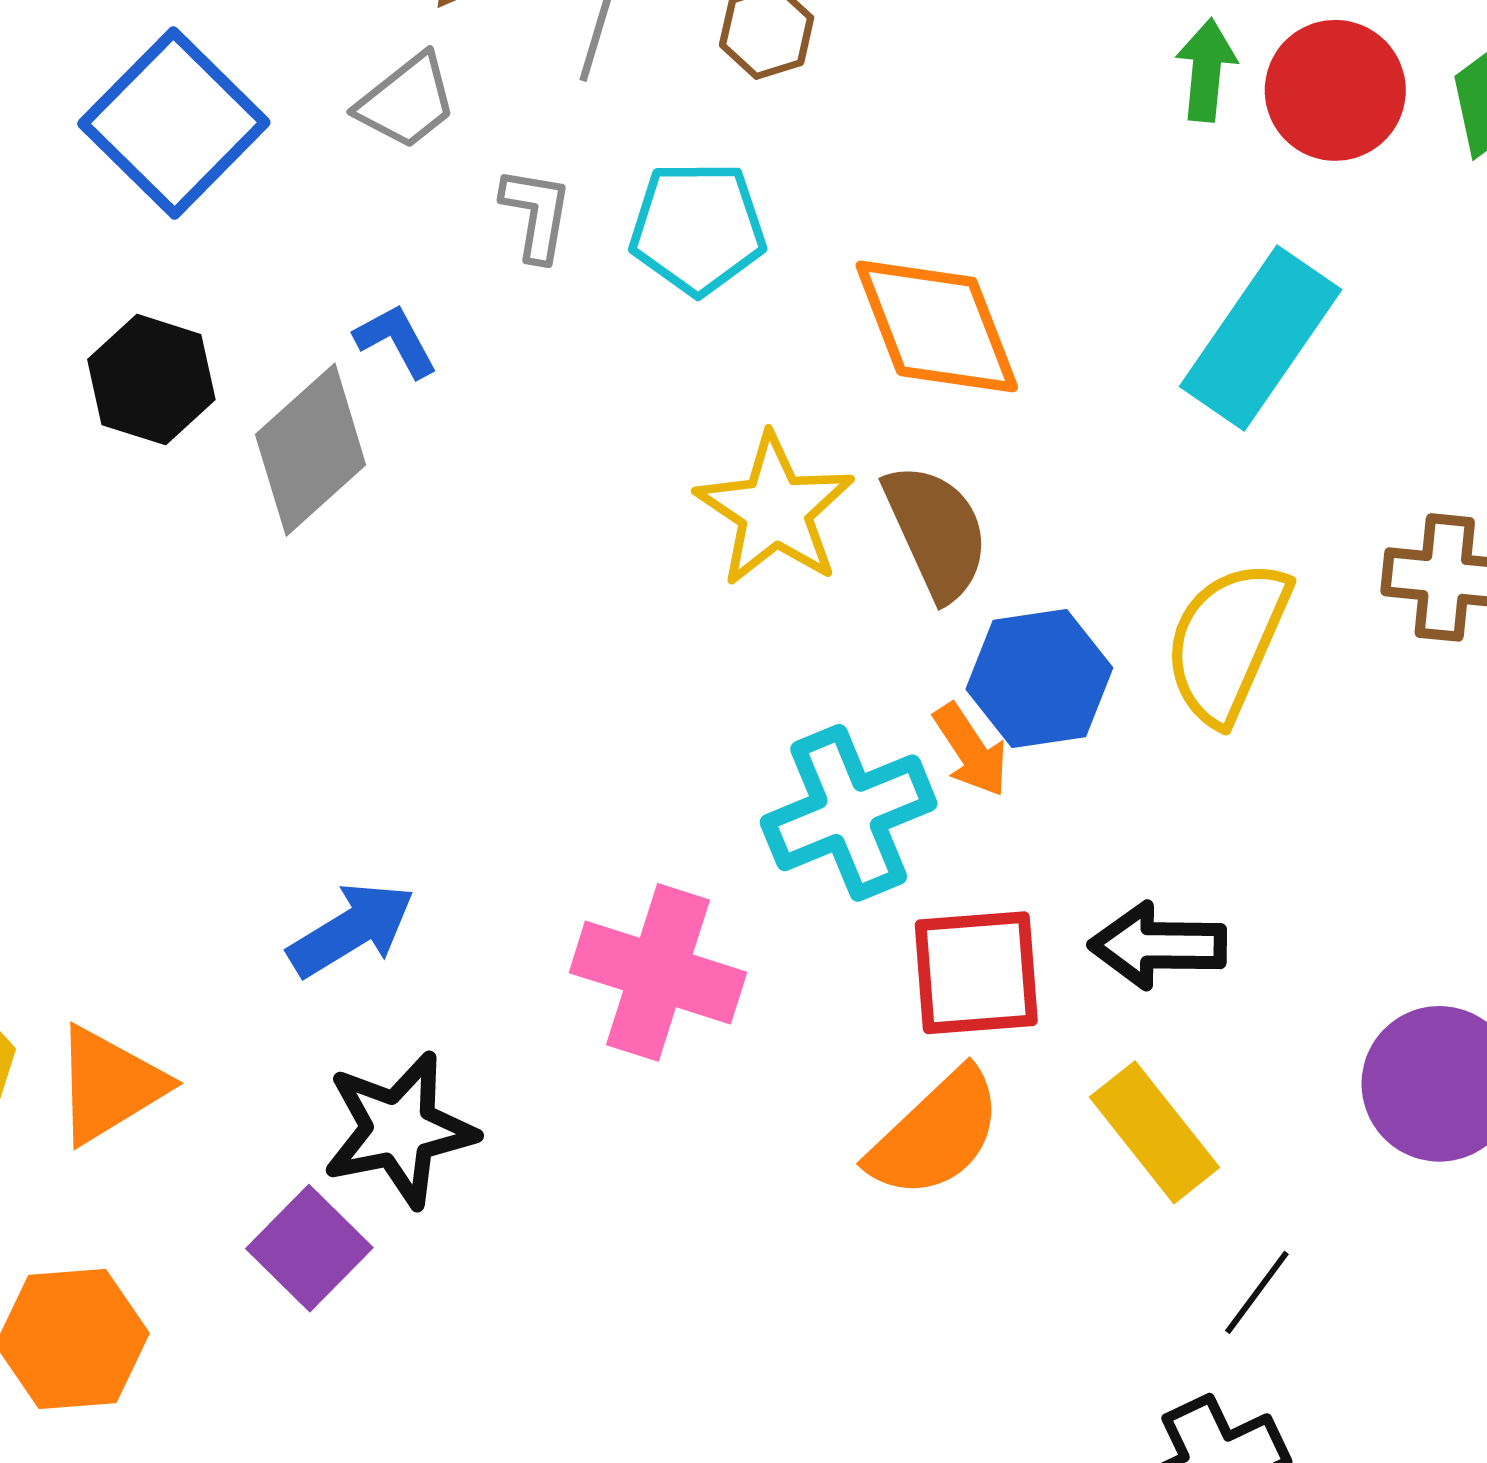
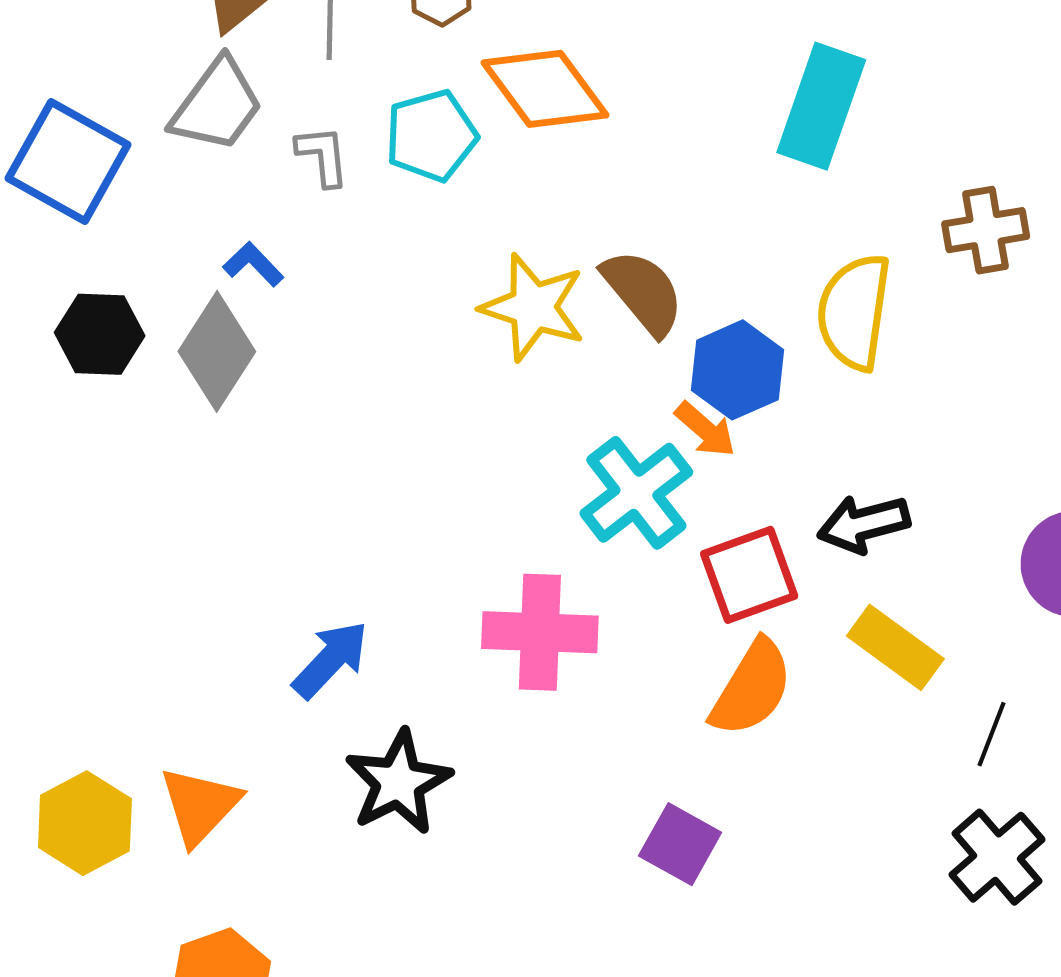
gray trapezoid: (407, 101) -> (217, 105), size x1.4
orange diamond: (937, 326) -> (545, 89), moved
purple square: (309, 1248) -> (680, 844), moved

